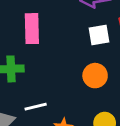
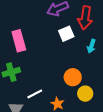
orange circle: (95, 76) -> (73, 77), moved

